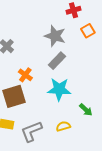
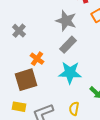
yellow semicircle: (63, 126) -> (74, 109), turned -64

